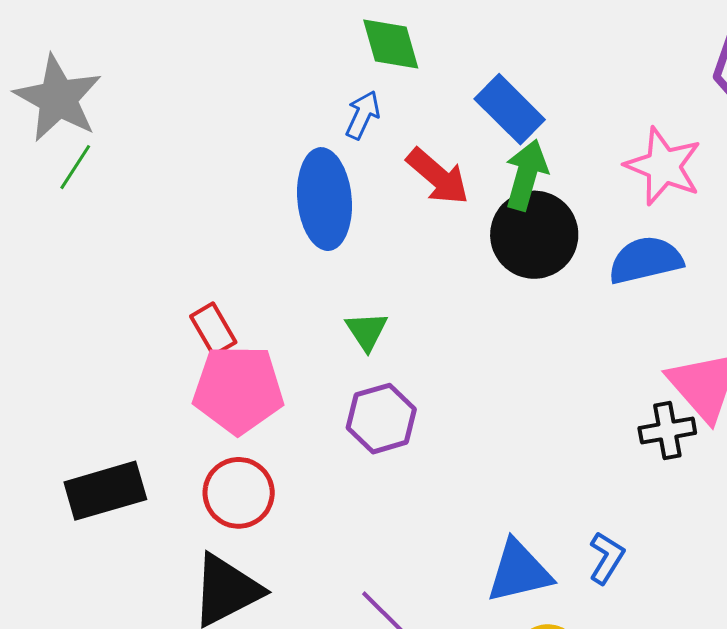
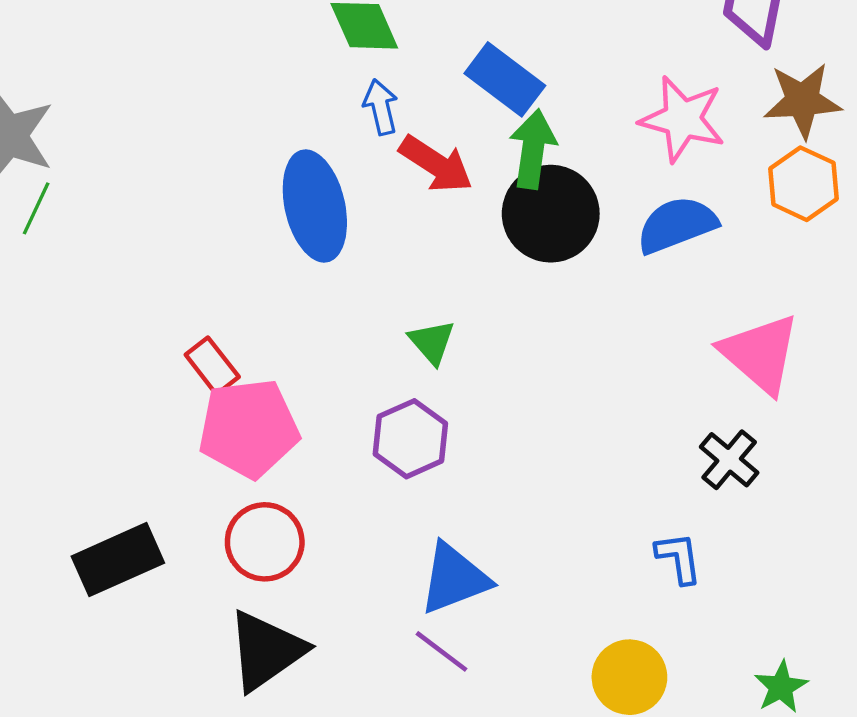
blue arrow: (363, 115) -> (381, 107), moved, turned -30
green triangle: (367, 331) -> (432, 342), moved
black cross: (667, 431) -> (729, 460), moved, turned -32
blue L-shape: (606, 558) -> (679, 558), turned -32
blue triangle: (519, 572) -> (454, 579), moved

